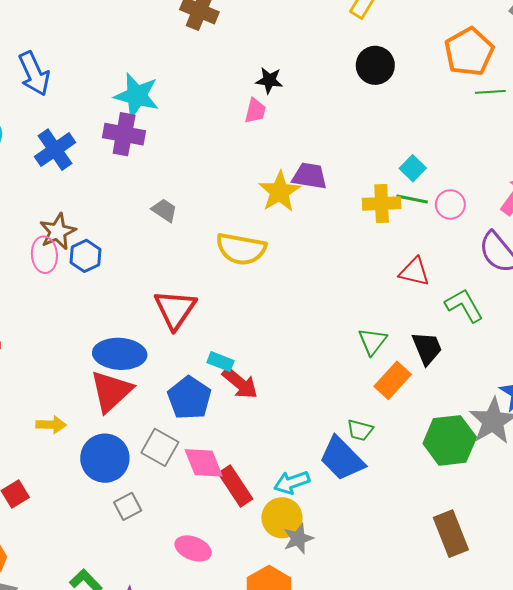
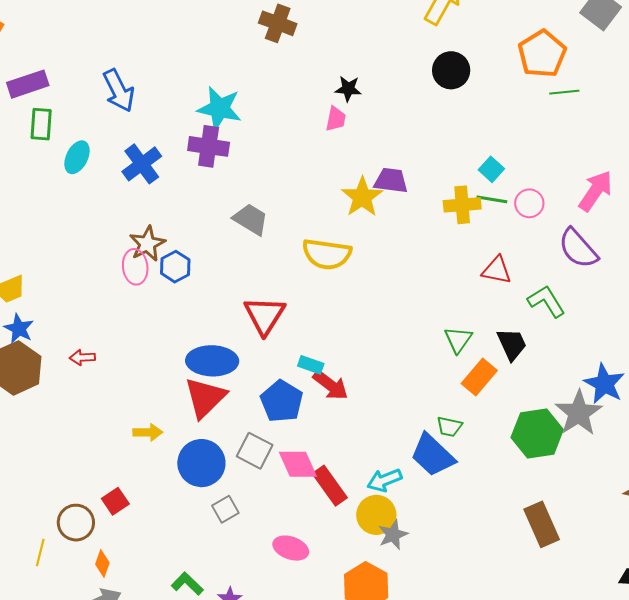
gray trapezoid: (164, 210) -> (251, 219), size x1.4

